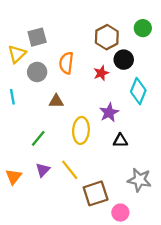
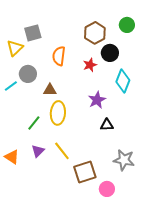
gray circle: (37, 72) -> (28, 74), moved
cyan line: (12, 97) -> (11, 86), turned 64
yellow ellipse: (81, 130) -> (58, 113), moved
orange triangle: (13, 177) -> (12, 157), turned -35

